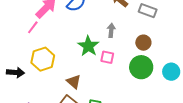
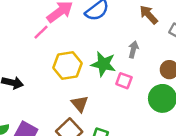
green star: (88, 46) -> (103, 64), turned -30
yellow hexagon: (43, 59) -> (68, 66), moved

